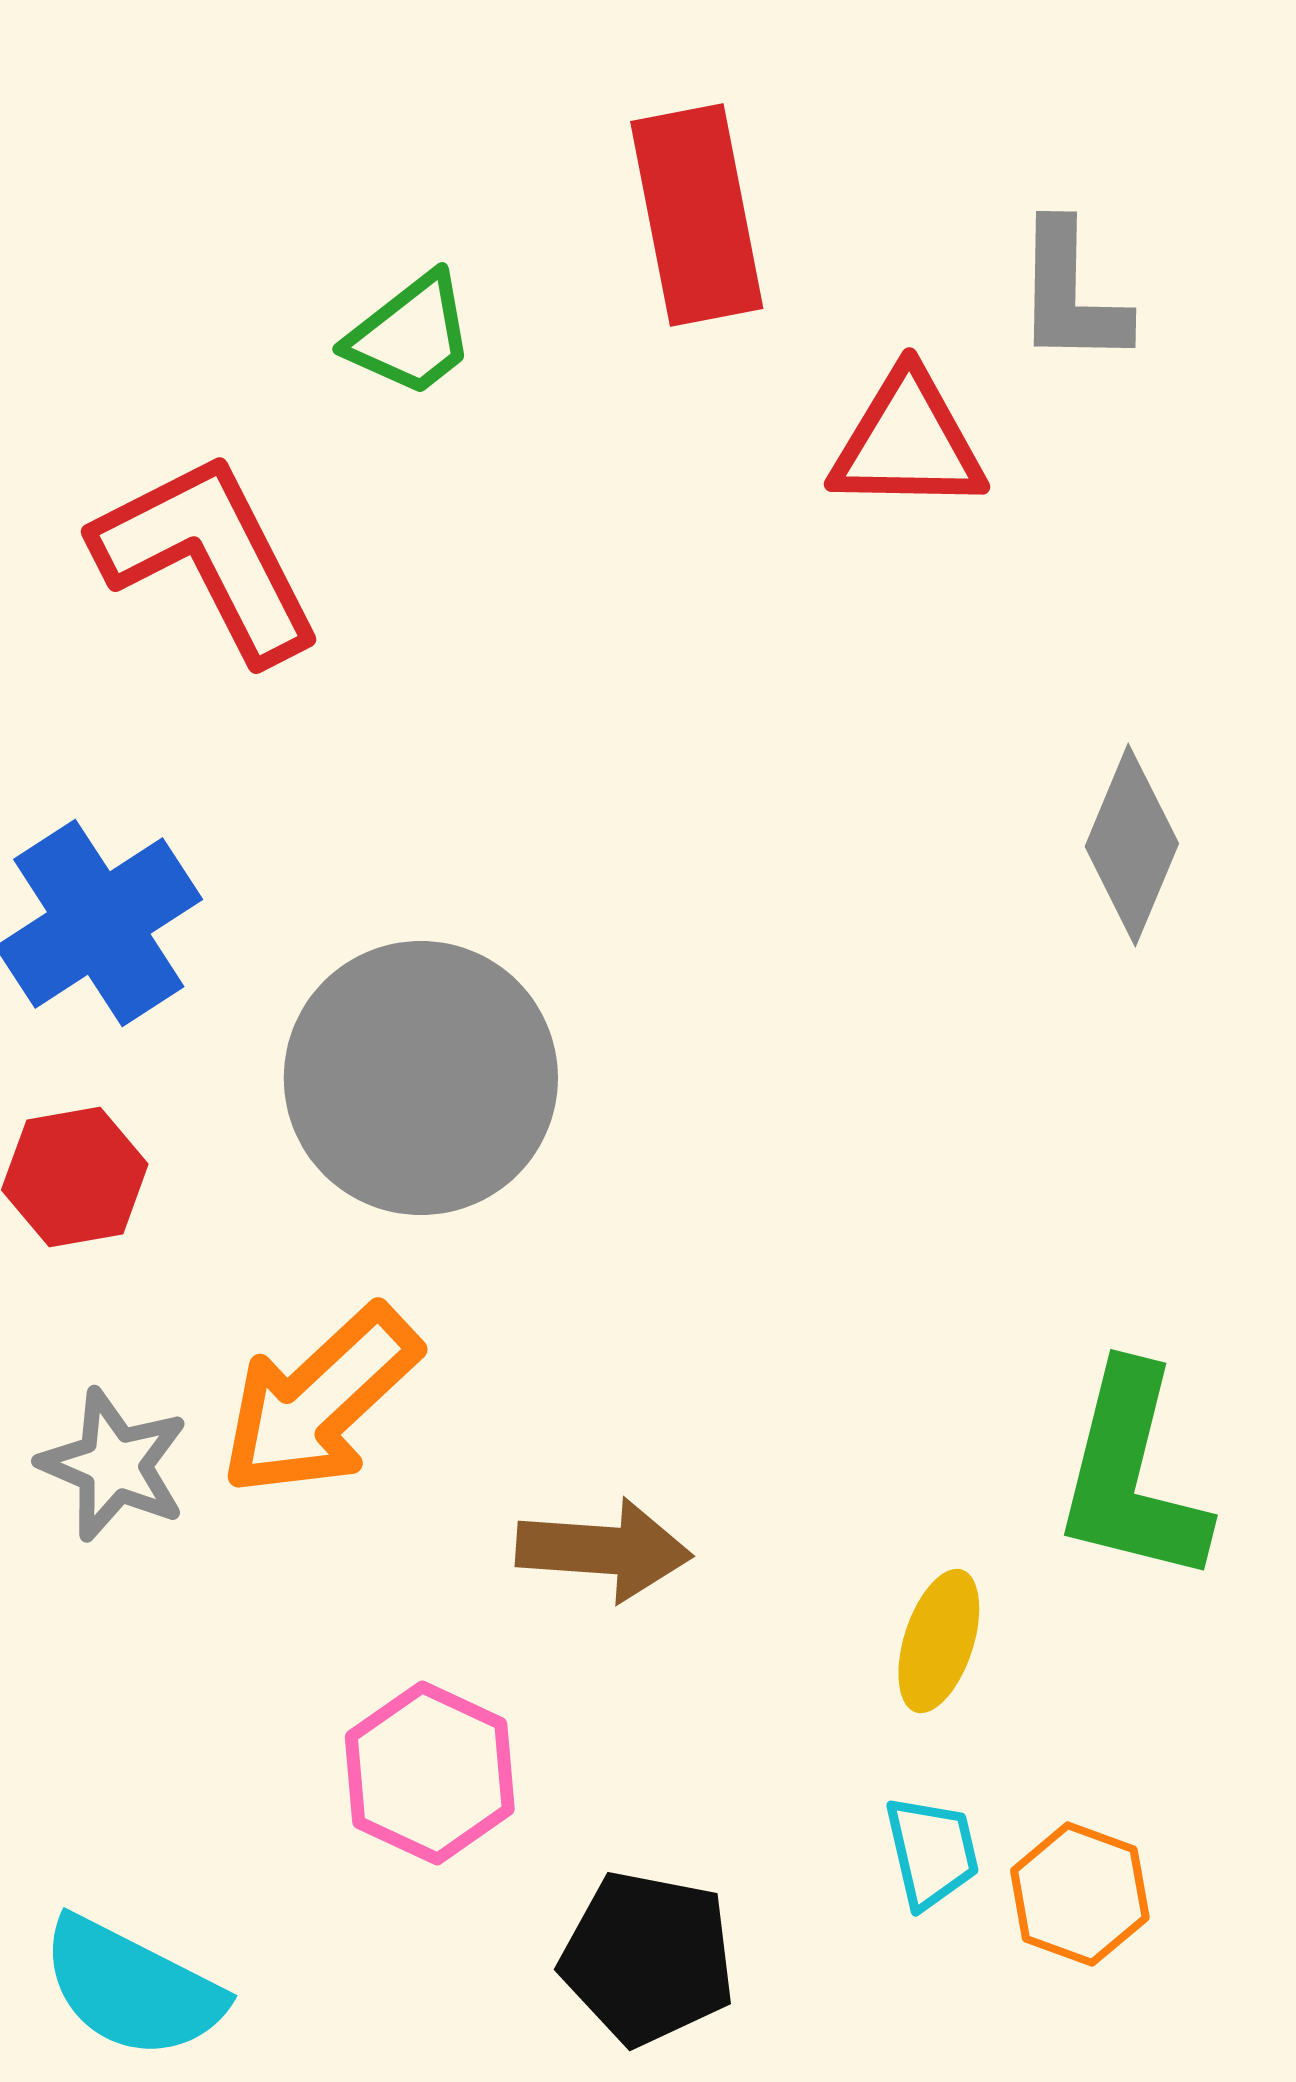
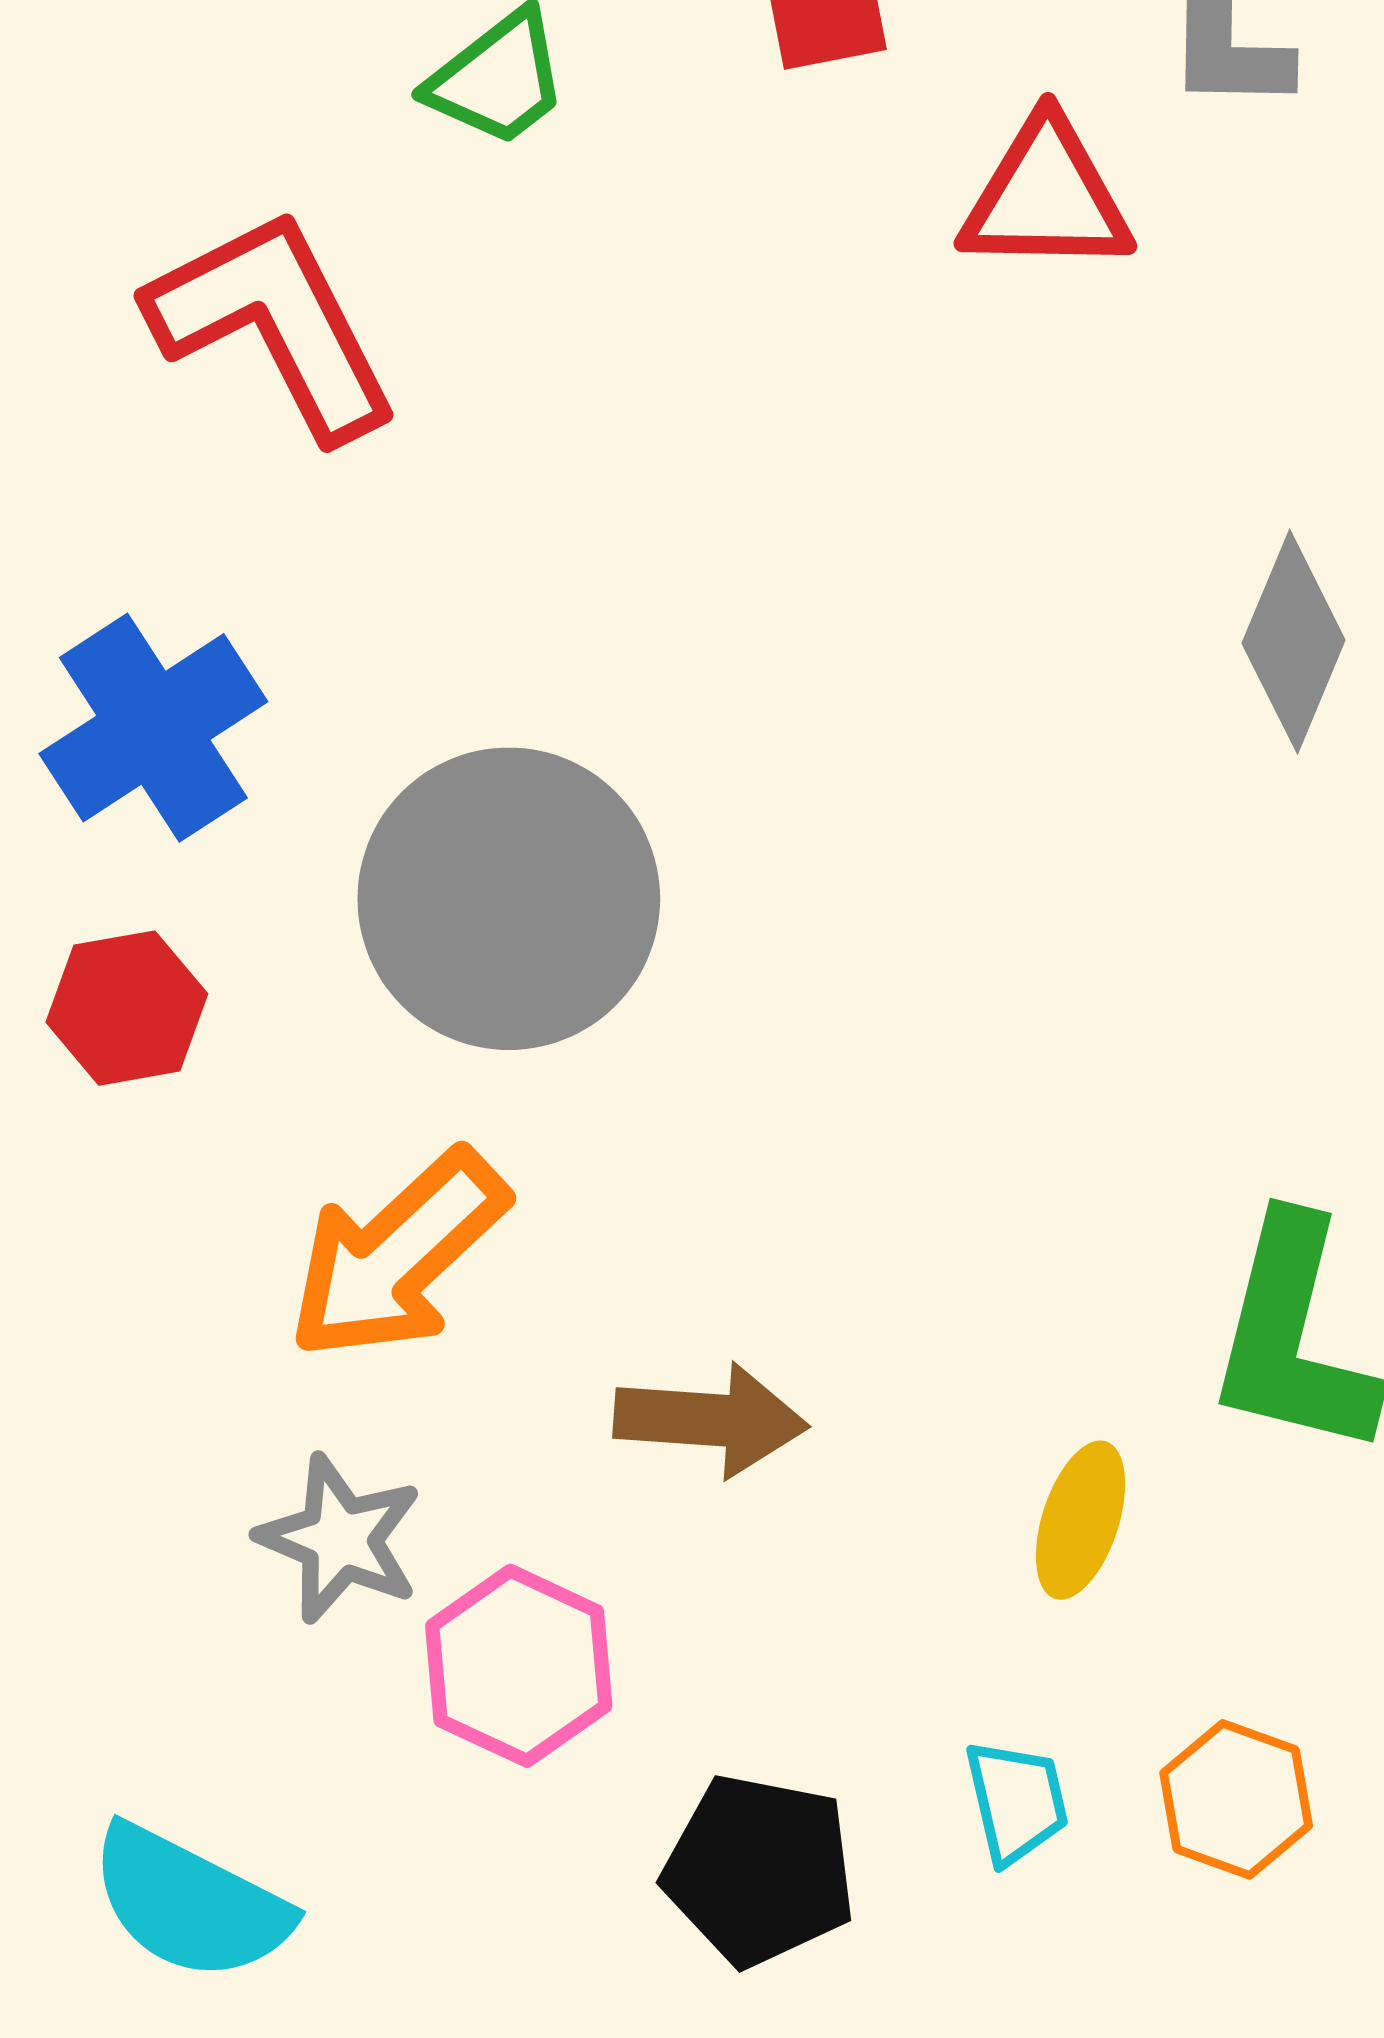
gray star: (114, 1465) -> (340, 1539), moved
cyan trapezoid: (932, 1852) -> (1017, 1802), moved

